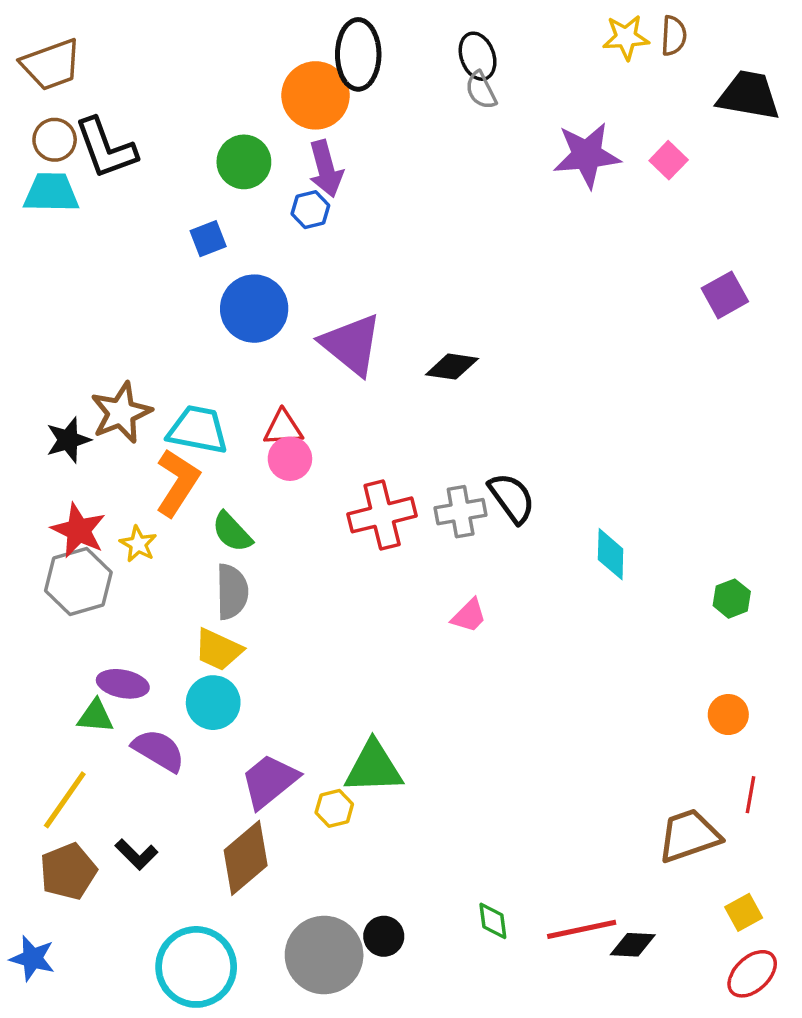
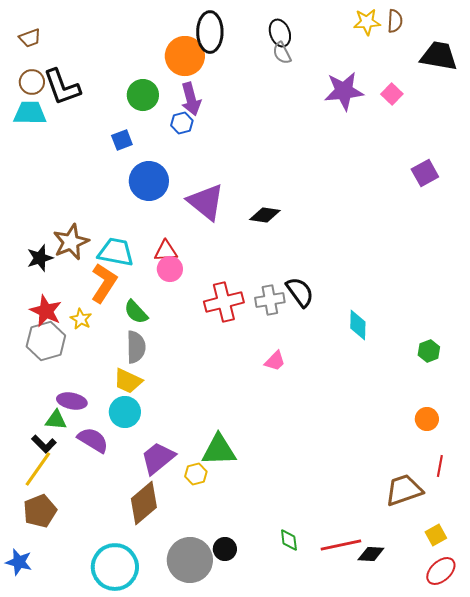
brown trapezoid: (51, 65) -> (30, 38), size x0.6
black L-shape: (136, 854) -> (44, 444), moved

